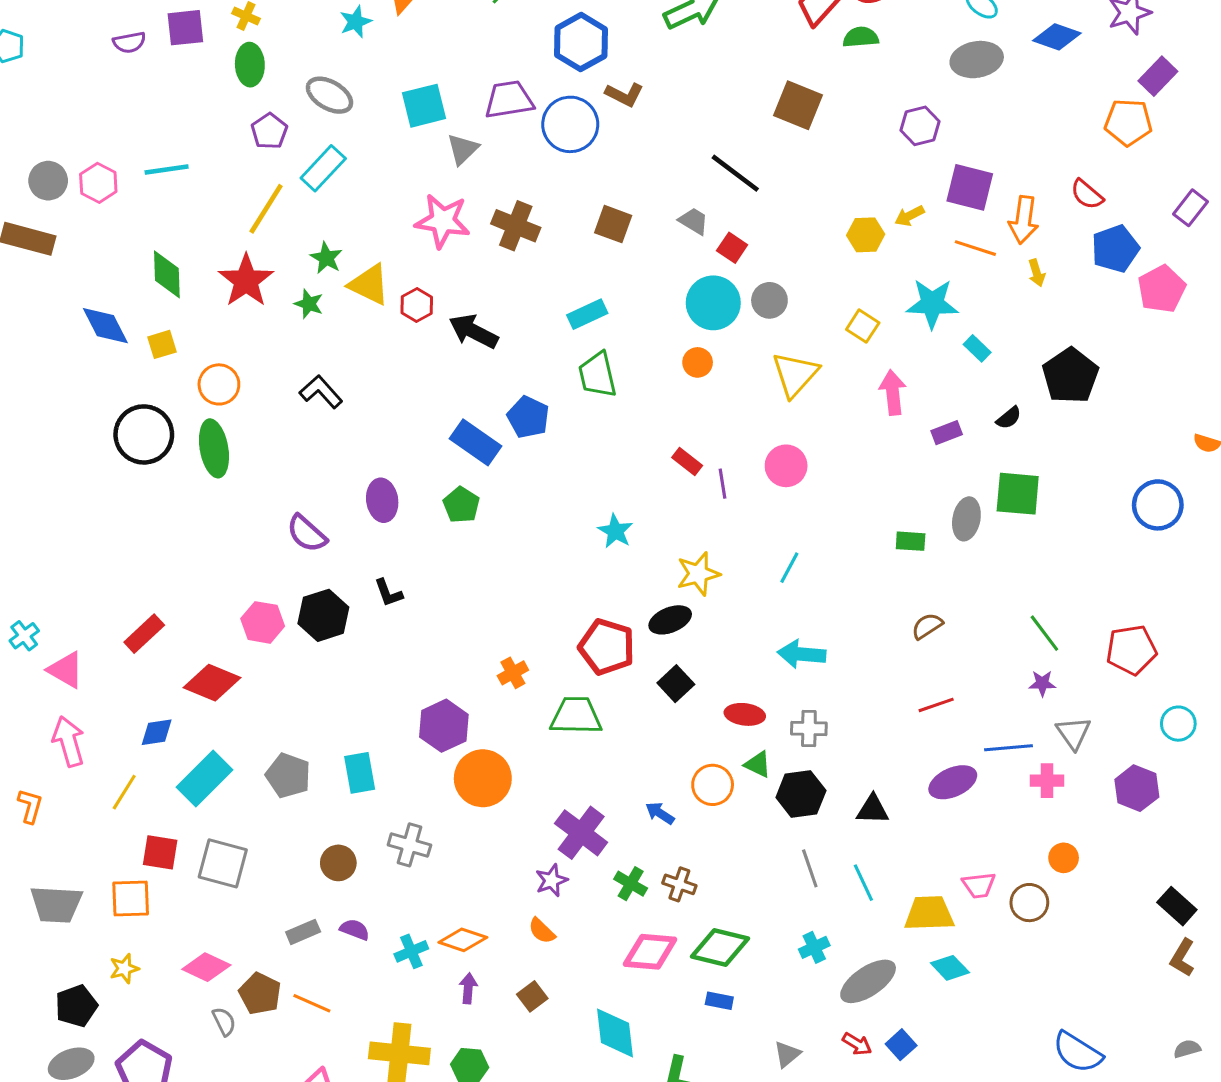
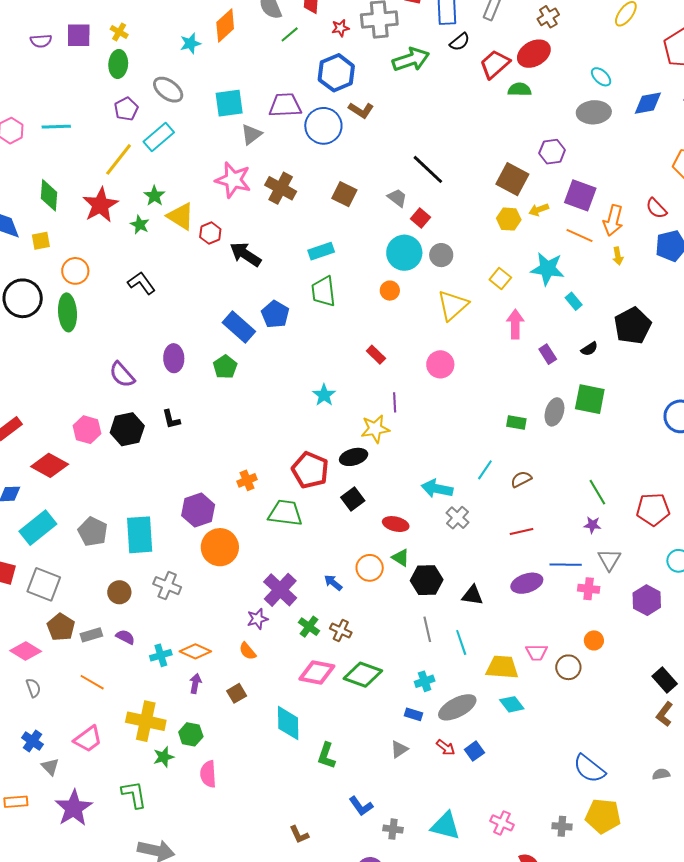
blue diamond: (1057, 37) -> (648, 103), turned -36
brown square: (798, 105) -> (512, 179), moved
purple rectangle: (947, 433) -> (548, 354), turned 72
purple line: (722, 484) -> (395, 402), moved
cyan line: (789, 568) -> (485, 470), moved
gray cross: (809, 728) -> (457, 518), moved, turned 35
cyan rectangle: (360, 773) -> (140, 535), size x1.4
brown pentagon: (260, 994) -> (61, 627), moved
blue rectangle: (719, 1001) -> (413, 714), moved

